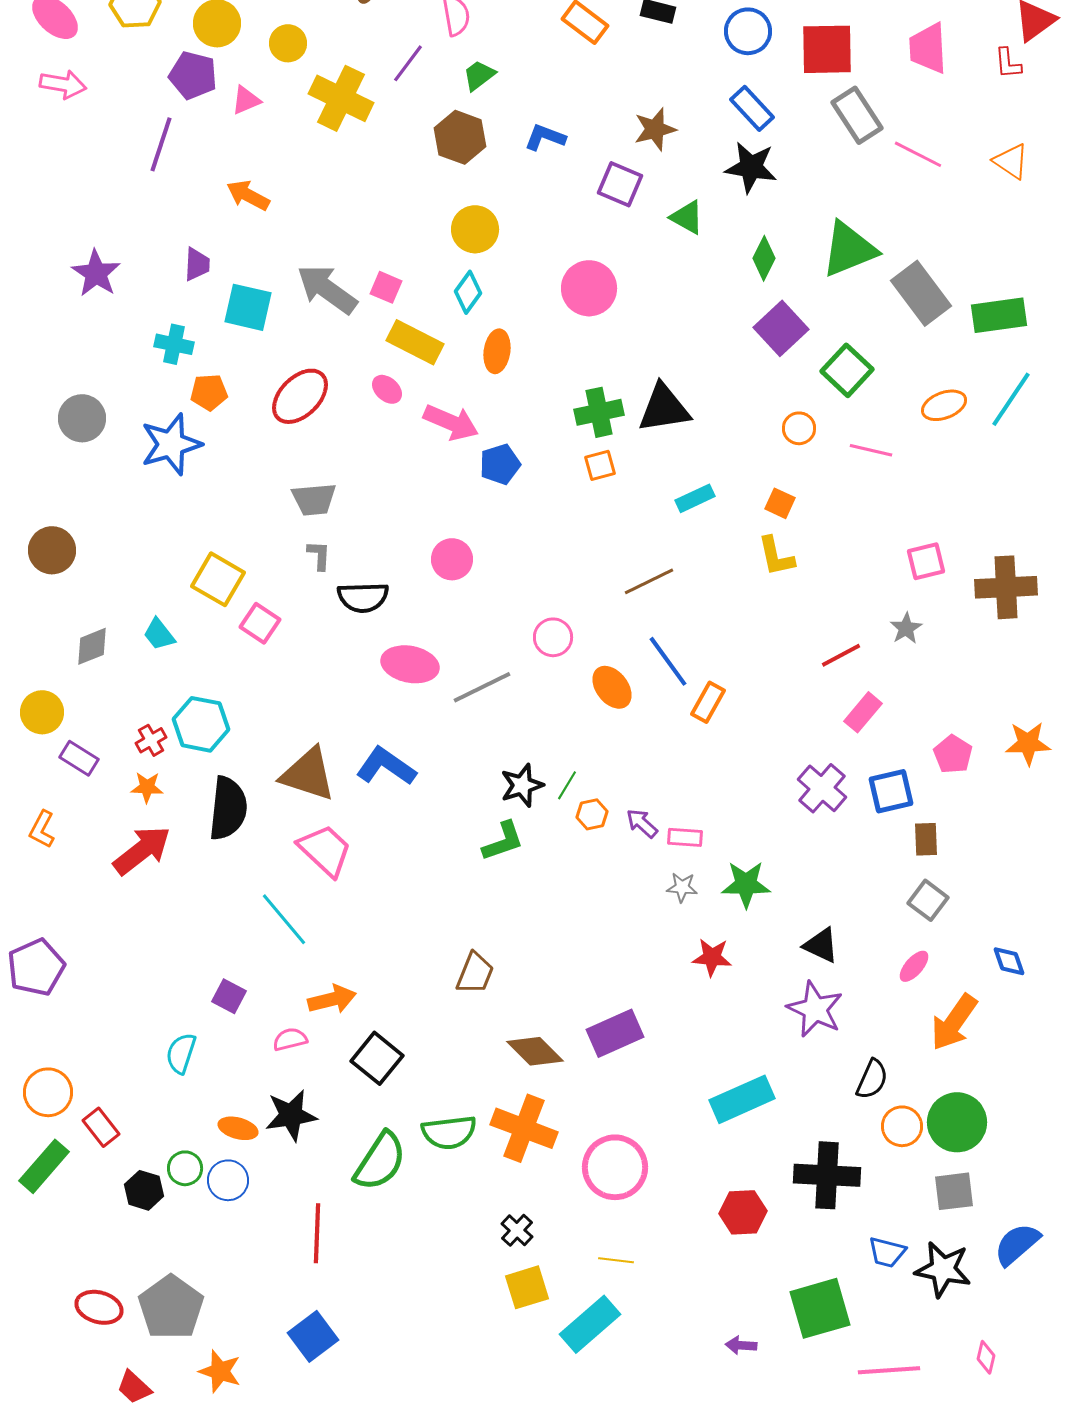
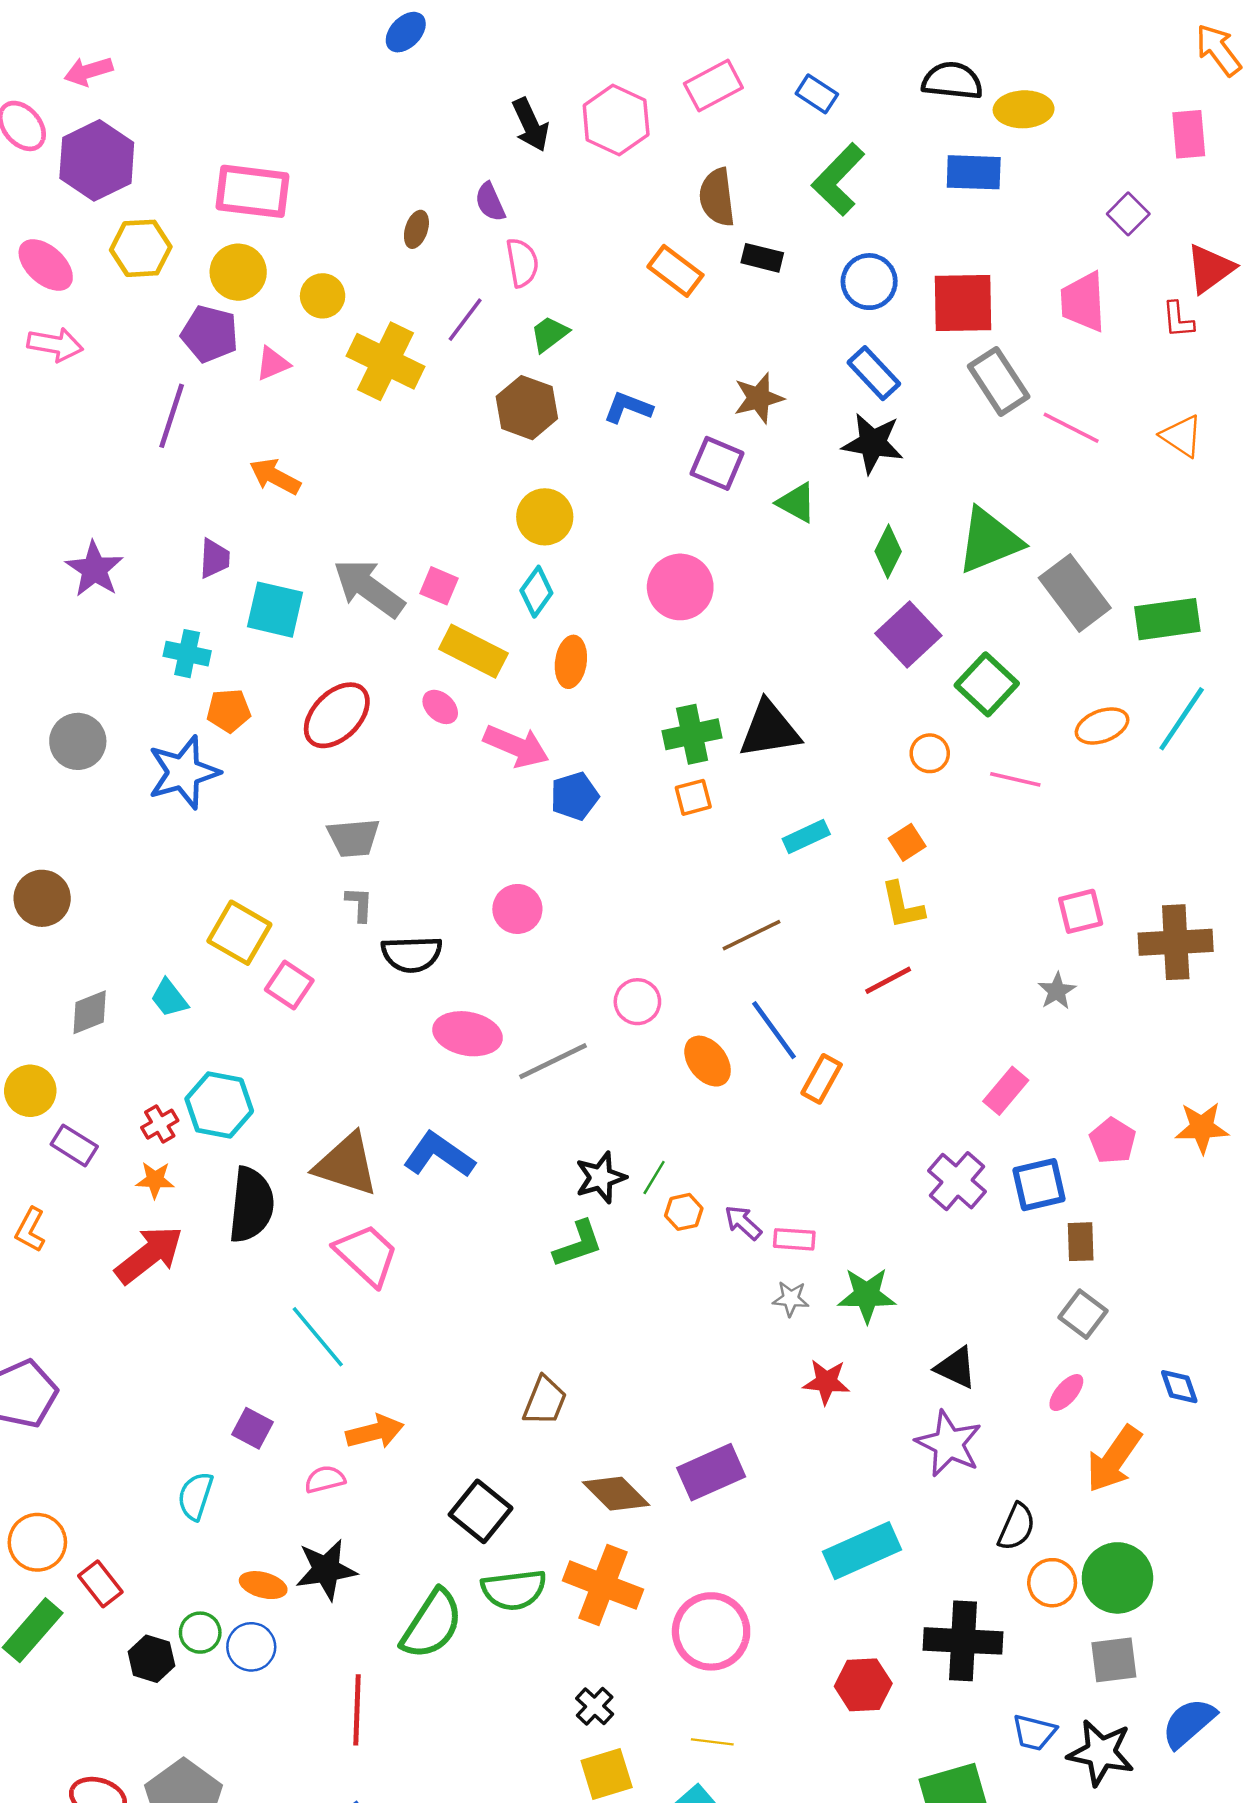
orange square: (780, 503) -> (907, 842), turned 32
red line: (841, 655) -> (888, 980), moved
black square: (377, 1058) -> (481, 1511), moved

